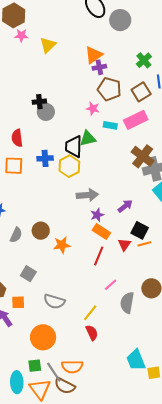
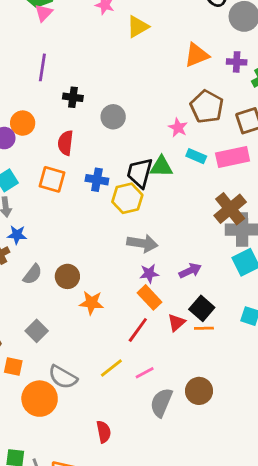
purple cross: (99, 67) -> (237, 62), moved
black cross: (39, 102) -> (73, 97), moved
yellow line: (90, 313) -> (111, 368), moved
orange circle: (43, 337) -> (40, 399), moved

